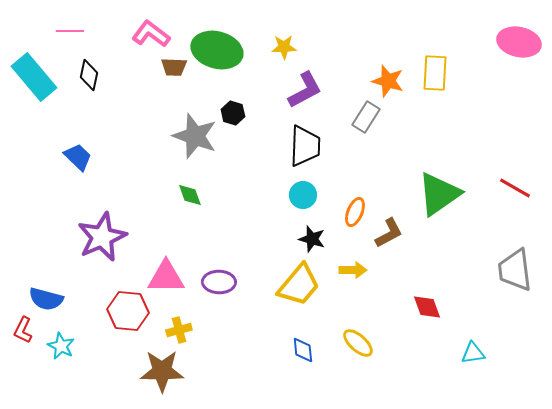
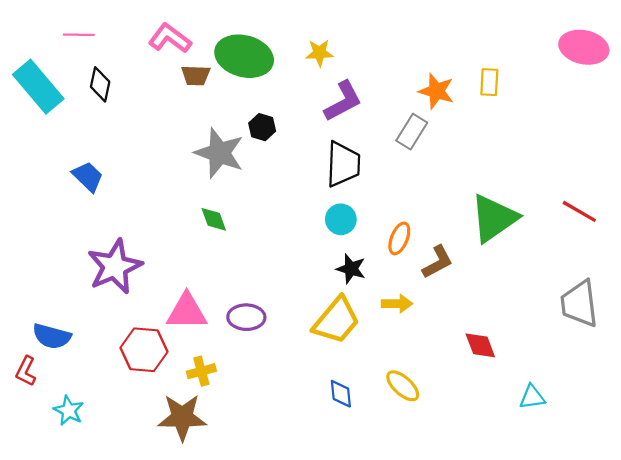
yellow rectangle: (435, 73) -> (489, 82), size x0.7
cyan star: (61, 346) -> (69, 411), moved

